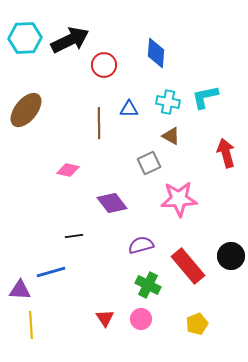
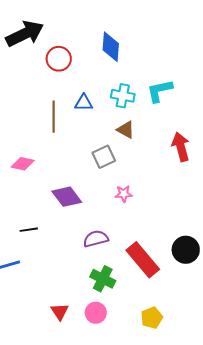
pink star: (179, 199) -> (124, 194), moved, size x0.5

